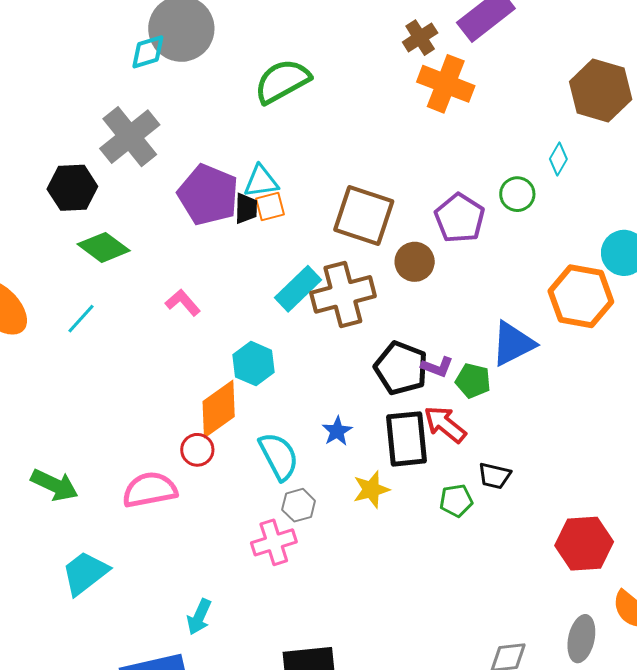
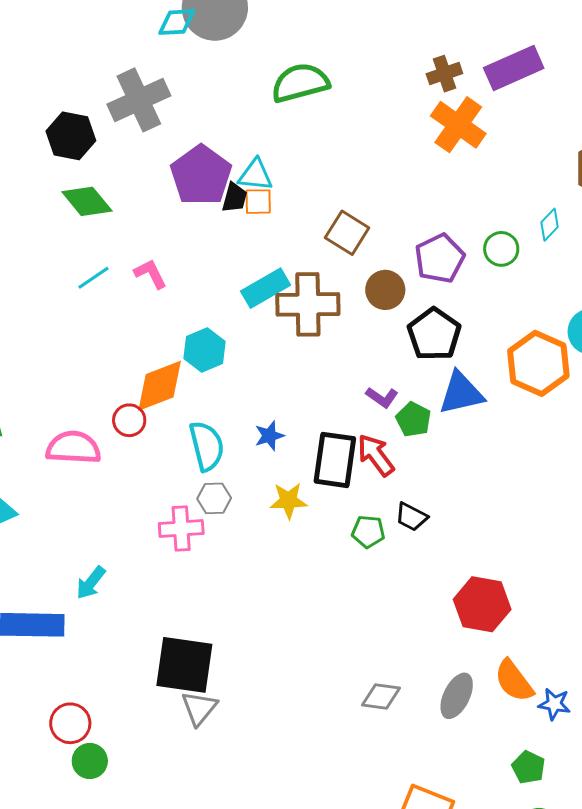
brown square: (364, 215) -> (347, 233), size x0.7
cyan line: (81, 319) -> (94, 278), moved
black pentagon: (401, 368) -> (434, 334), moved

